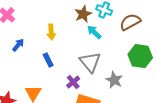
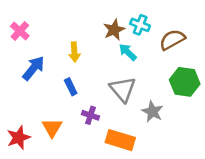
blue arrow: (18, 45) -> (33, 68), size x1.5
purple cross: (73, 82) -> (90, 115), moved, turned -32

